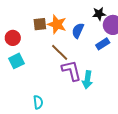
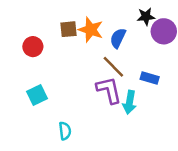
blue rectangle: (103, 44) -> (150, 78), moved, turned 48
brown line: (60, 52) -> (113, 67), moved
cyan square: (17, 61) -> (37, 95), moved

